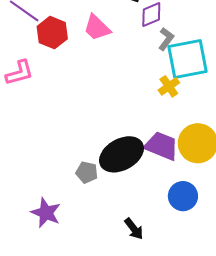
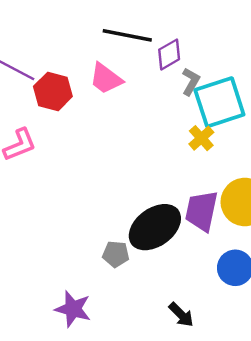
purple trapezoid: (161, 146) -> (202, 211), turned -93

